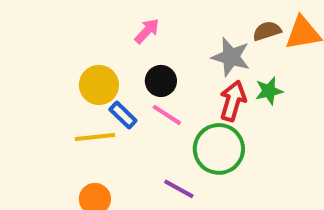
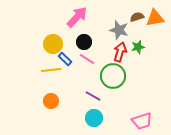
pink arrow: (147, 31) -> (77, 17), size x1.6

